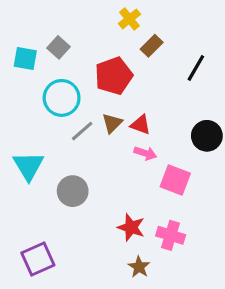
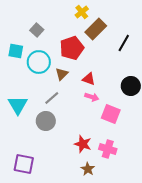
brown rectangle: (152, 46) -> (96, 29), size x1.5
cyan square: (25, 58) -> (16, 51), moved
brown triangle: (112, 123) -> (62, 74), moved
gray line: (82, 131) -> (52, 98), moved
purple square: (38, 259) -> (24, 164), turned 35

